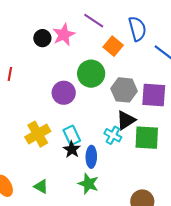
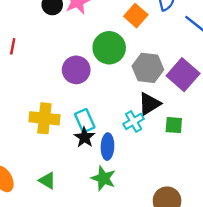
purple square: (154, 95) -> (183, 75), turned 36
yellow cross: (38, 134) -> (44, 118), turned 35
cyan cross: (113, 135) -> (134, 121), turned 30
green square: (147, 138) -> (174, 125), size x0.6

